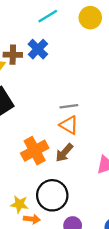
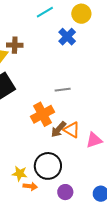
blue cross: (38, 49) -> (67, 37), moved
orange triangle: (69, 125) -> (72, 130), moved
orange cross: (35, 151) -> (42, 114), moved

